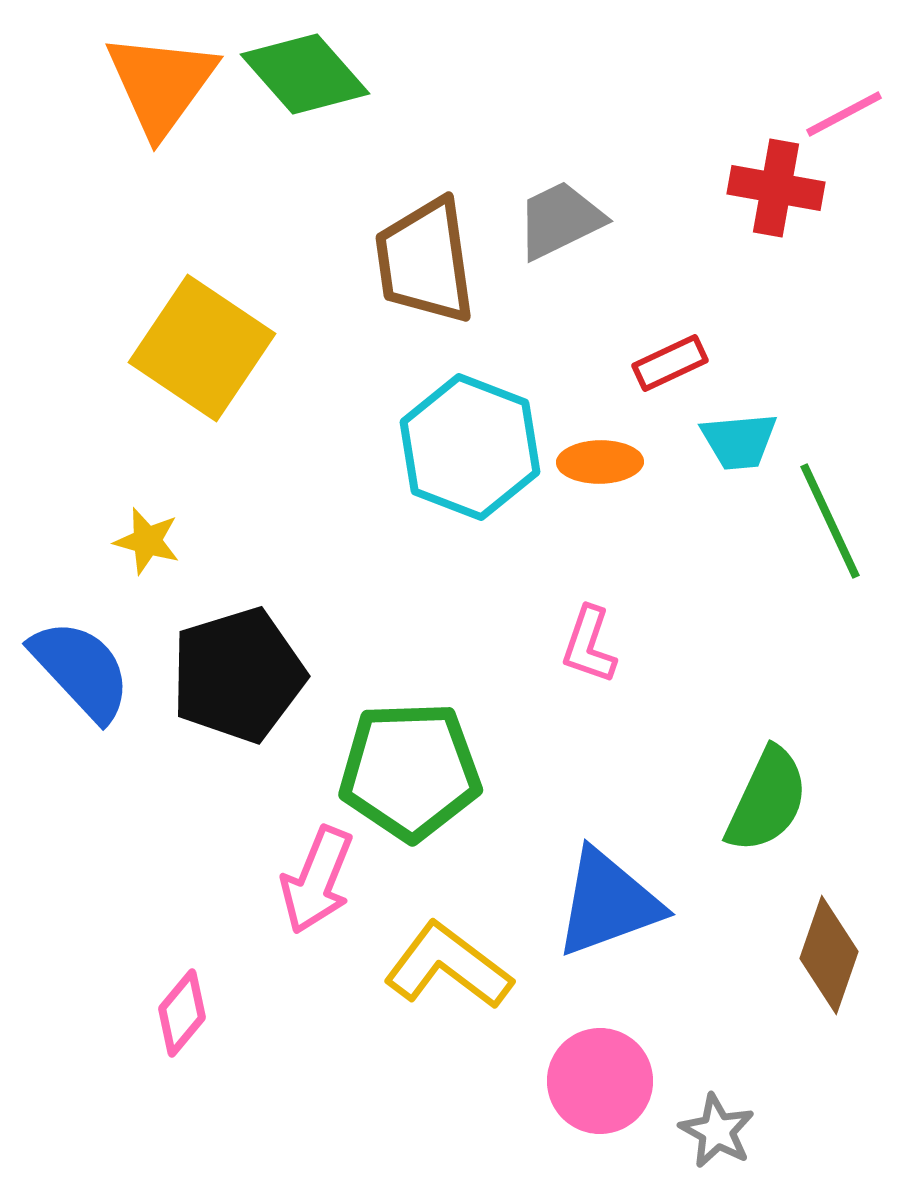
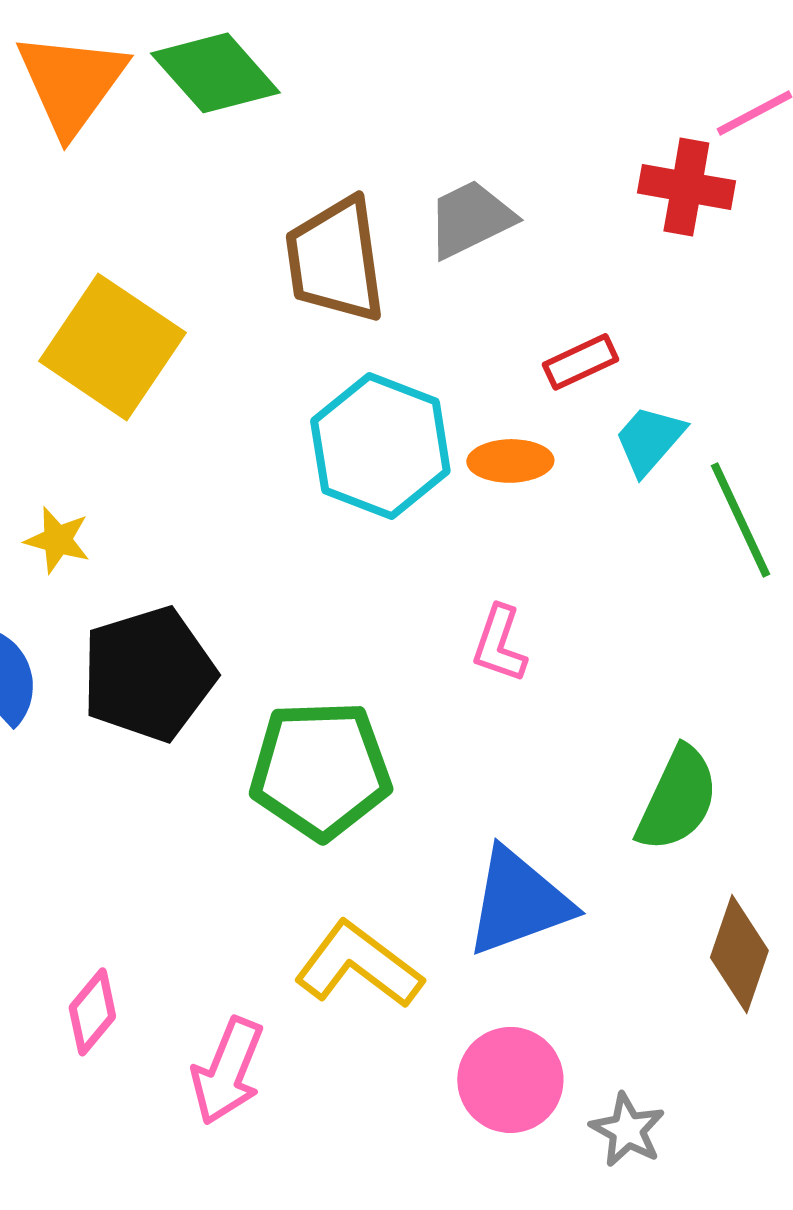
cyan trapezoid: (739, 441) -> (649, 440), turned 136
pink arrow: (317, 880) -> (227, 1071), moved

